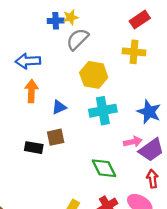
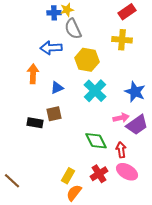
gray semicircle: (78, 39) -> (73, 29), turned -70
blue arrow: (28, 61) -> (51, 48), moved
cyan cross: (103, 111) -> (95, 91), turned -35
red arrow: (152, 179) -> (121, 150), moved

